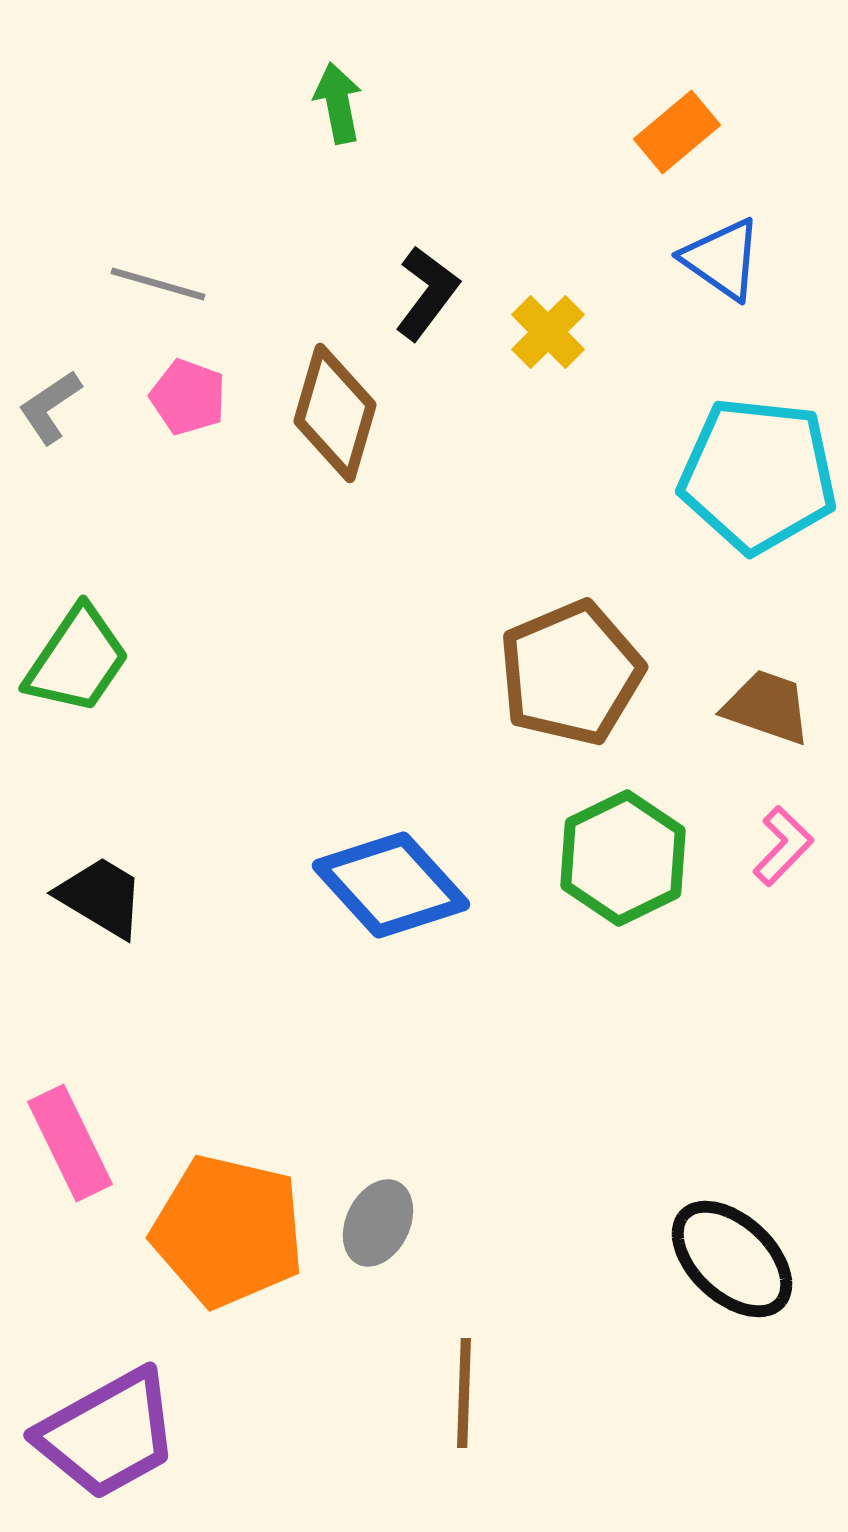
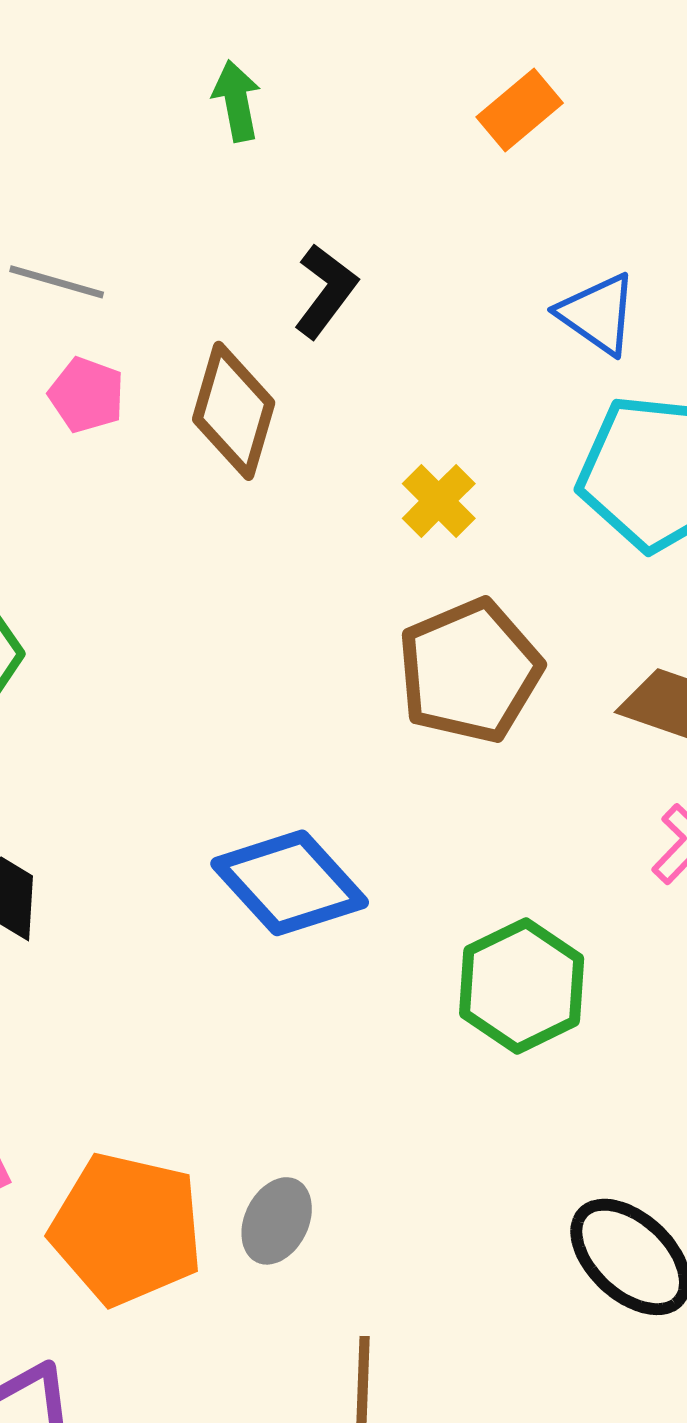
orange rectangle: (677, 132) -> (520, 110), moved
blue triangle: (722, 259) -> (598, 314), moved
yellow cross: (548, 332) -> (439, 501), moved
green hexagon: (623, 858) -> (522, 986), moved

